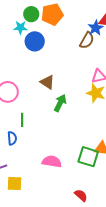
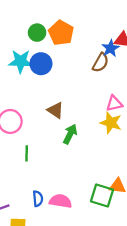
orange pentagon: (52, 14) -> (61, 33), turned -30
cyan star: (20, 28) -> (20, 61), moved, size x1.5
blue semicircle: (12, 138) -> (38, 199), moved

